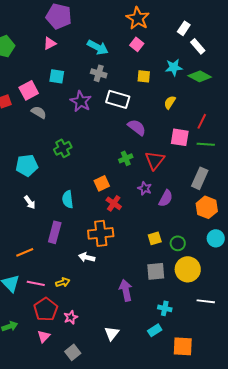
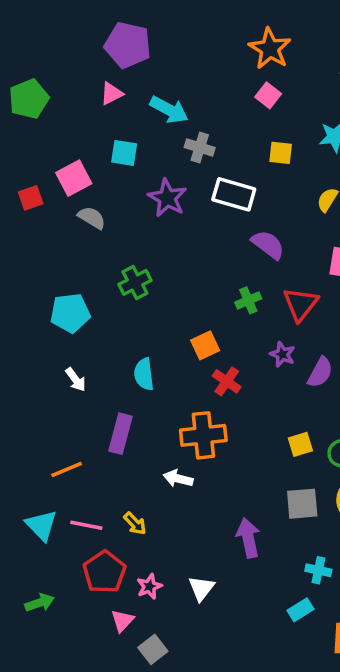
cyan arrow: (98, 47) -> (169, 110), moved
yellow arrow: (63, 282) -> (135, 523), turned 64
white triangle: (112, 333) -> (201, 588), moved
pink triangle: (44, 336) -> (122, 621), moved

